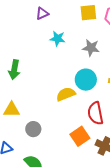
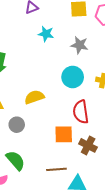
yellow semicircle: (66, 94) -> (34, 97), moved
orange square: (80, 136) -> (64, 134), turned 30

